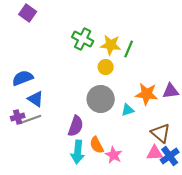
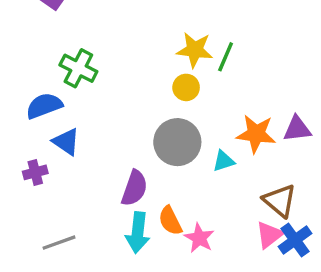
green cross: (83, 39) -> (78, 68), moved
gray line: (32, 119) -> (59, 243), moved
pink triangle: (155, 153) -> (269, 235), turned -36

